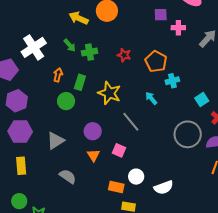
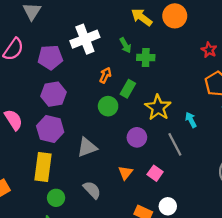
red star: (124, 55) -> (209, 50), moved
cyan arrow: (151, 98) -> (191, 120), moved
purple circle: (93, 131) -> (137, 137), moved
yellow rectangle: (21, 166) -> (43, 167), size x1.4
green circle: (19, 201) -> (56, 198), moved

